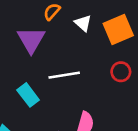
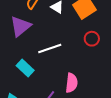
purple triangle: (31, 40) -> (20, 26), turned 30

